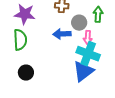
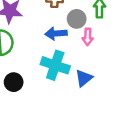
cyan cross: (88, 54) -> (55, 65), moved
blue triangle: (83, 71) -> (84, 78), size x0.7

